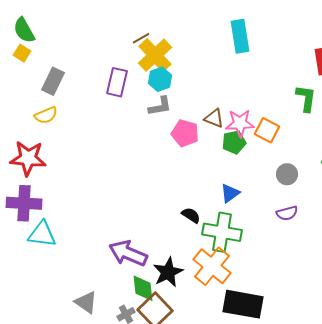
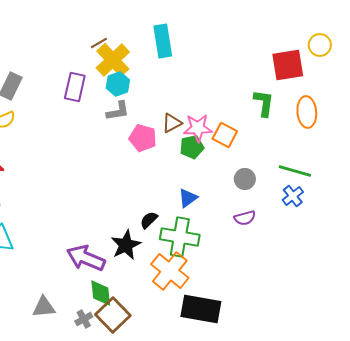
cyan rectangle: (240, 36) -> (163, 41), moved
brown triangle: (214, 118) -> (172, 123), turned -50
black semicircle: (191, 215) -> (149, 220), turned -78
black star: (168, 272) -> (126, 245), moved
gray triangle: (86, 302) -> (44, 307), turned -40

